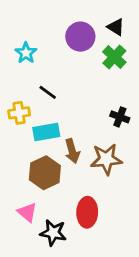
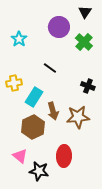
black triangle: (116, 27) -> (85, 12), moved, turned 32
black line: (48, 92) -> (50, 68), moved
cyan rectangle: (46, 132) -> (34, 97), turned -48

